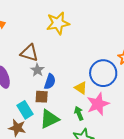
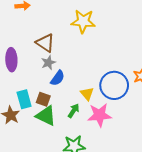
brown square: (42, 97) -> (43, 99), moved
green arrow: (79, 113) -> (74, 111), moved, turned 40
green triangle: (49, 119) -> (46, 116), turned 35

